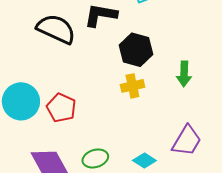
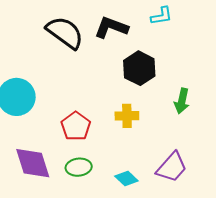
yellow cross: (132, 86) -> (127, 116), moved
red pentagon: (61, 108) -> (76, 126), moved

